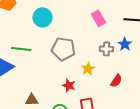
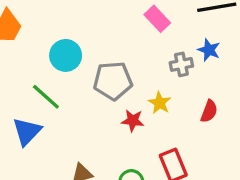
cyan circle: (42, 17) -> (66, 55), moved
green line: (21, 49) -> (46, 97), turned 48
red star: (69, 85) -> (133, 121), moved

